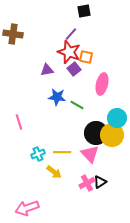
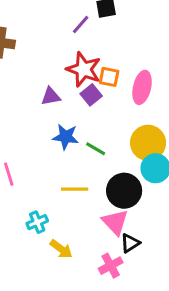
purple line: (71, 34) -> (81, 25), moved
pink ellipse: (102, 84) -> (142, 87), moved
yellow circle: (112, 135) -> (148, 143), moved
yellow line: (62, 152) -> (75, 189), moved
black triangle: (100, 182) -> (130, 243), moved

